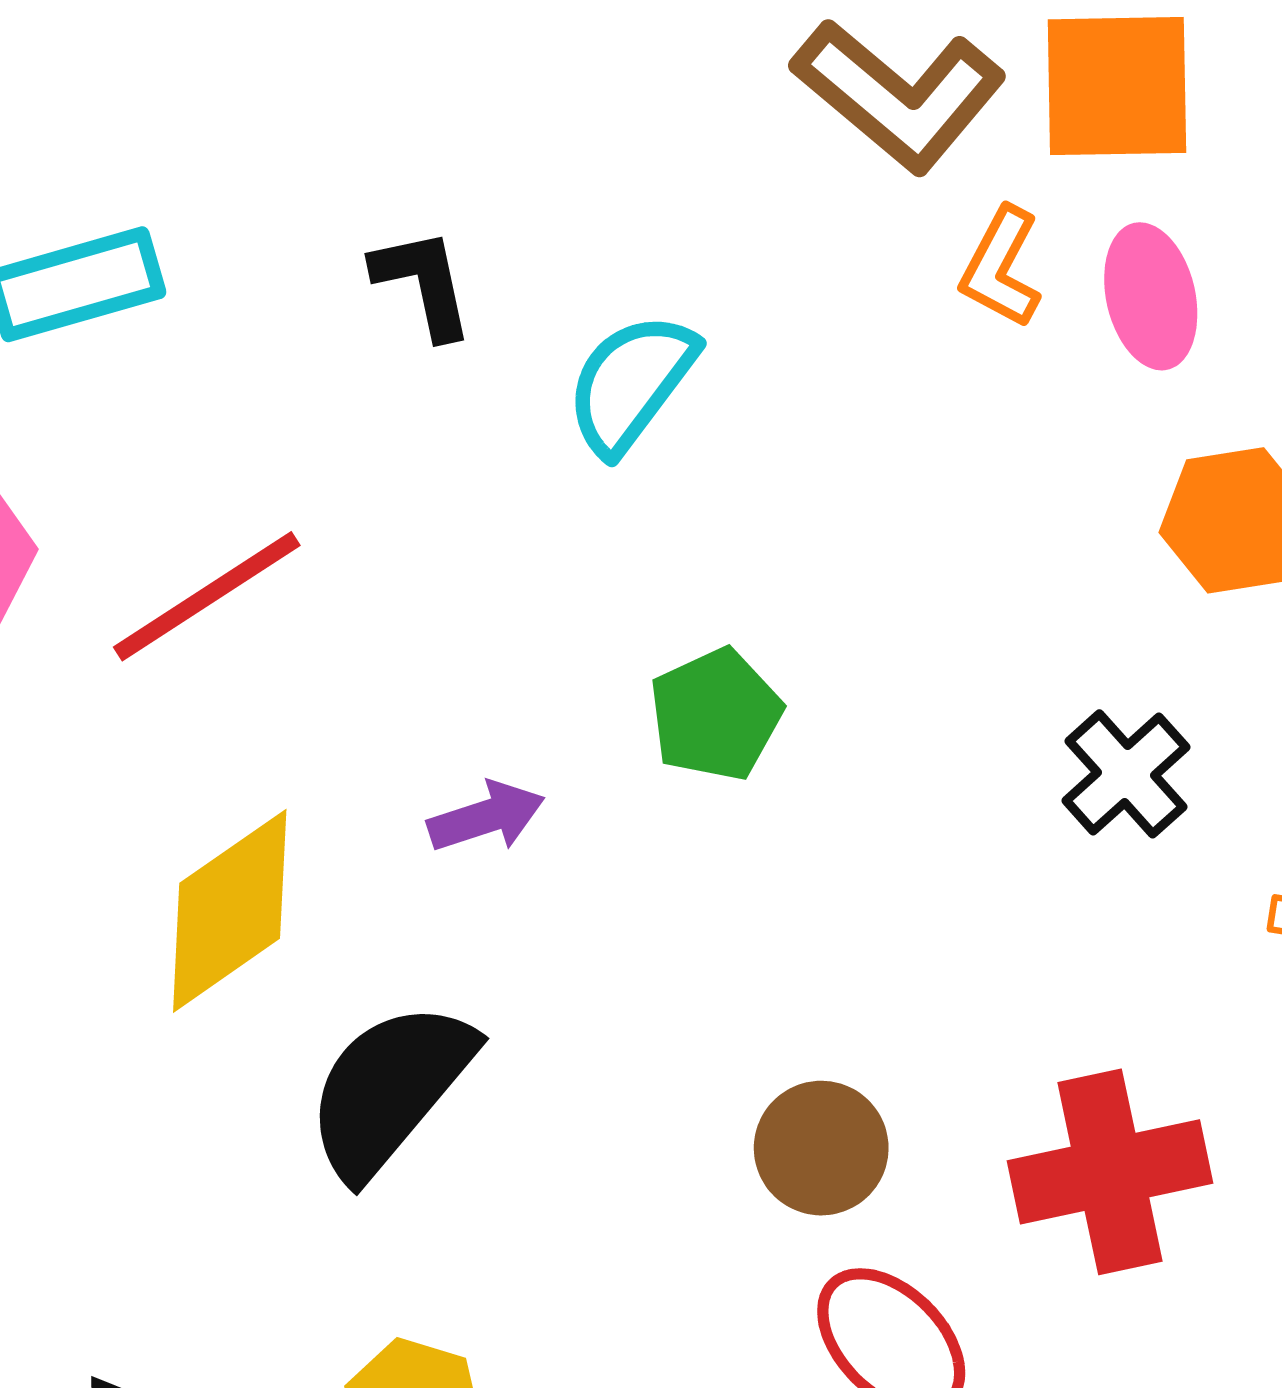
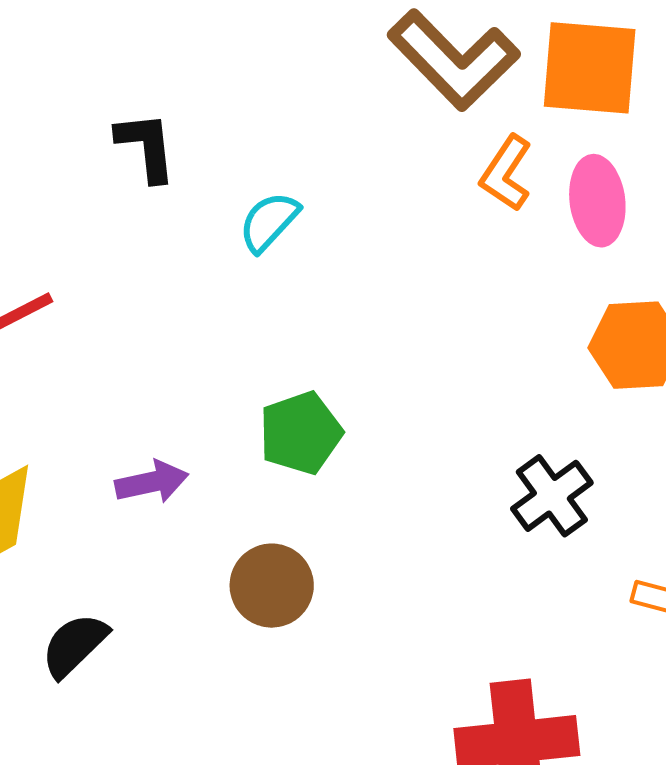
cyan semicircle: (631, 383) -> (269, 222), size x0.7
black semicircle: (390, 1089) -> (75, 645), size x0.6
brown circle: (821, 1148) -> (272, 586), moved

